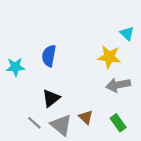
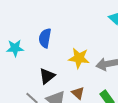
yellow star: (109, 57) -> (79, 58), moved

